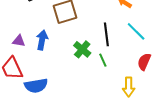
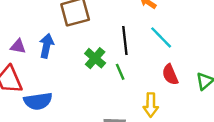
red semicircle: (144, 62) -> (170, 75), turned -48

